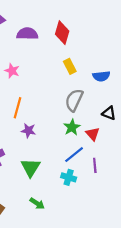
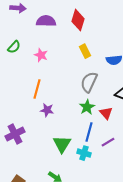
pink star: (12, 71) -> (41, 55), moved
blue line: (74, 155) -> (89, 132), turned -36
purple line: (95, 165) -> (108, 142), turned 64
green triangle: (31, 168) -> (62, 144), moved

